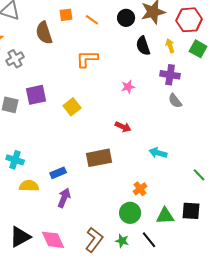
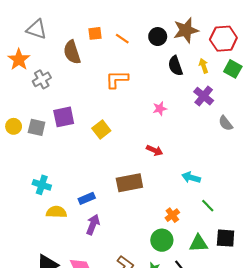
purple cross: (170, 75) -> (204, 96), turned 30
gray semicircle: (175, 101) -> (226, 123), moved
green line: (199, 175) -> (208, 206), moved

